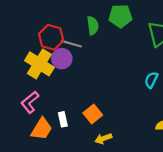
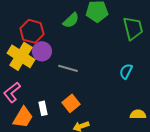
green semicircle: (93, 26) -> (71, 20), turned 54
gray line: (71, 44) -> (68, 68), moved

